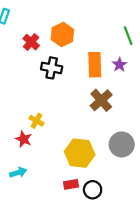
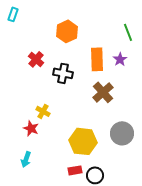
red cross: (31, 42) -> (36, 59), moved
black cross: (52, 68) -> (63, 73), moved
cyan arrow: (18, 172) -> (26, 159), turned 126

